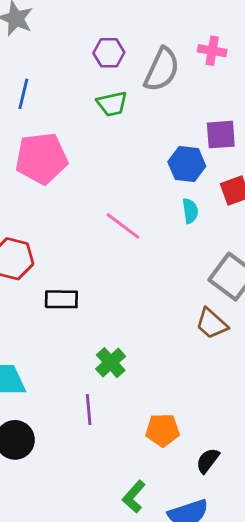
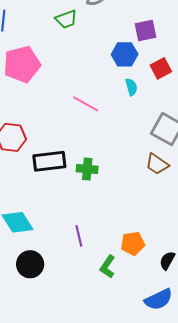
black rectangle: (61, 299) -> (49, 161), size x1.4
green cross: (111, 363) -> (87, 169), moved, turned -35
green L-shape: (134, 497) -> (108, 267), moved

